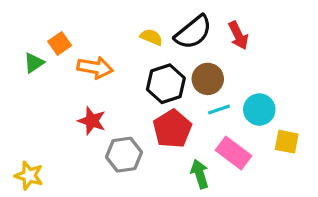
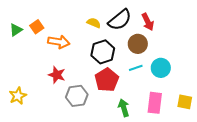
green triangle: (34, 63) -> (16, 30), moved
brown circle: (208, 79) -> (138, 44), moved
yellow square: (287, 142) -> (185, 102), moved
pink rectangle: (234, 153) -> (155, 103), moved, turned 60
yellow star: (29, 176) -> (18, 96), moved, turned 30

